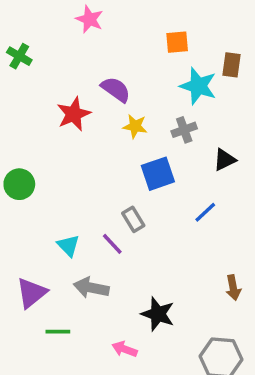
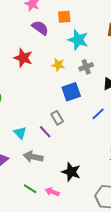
orange square: (177, 42) -> (64, 17), moved
cyan star: (198, 86) -> (78, 40), moved
purple semicircle: (116, 89) -> (40, 28), moved
red star: (74, 114) -> (23, 58), turned -30
green line: (58, 332) -> (30, 189), moved, turned 32

